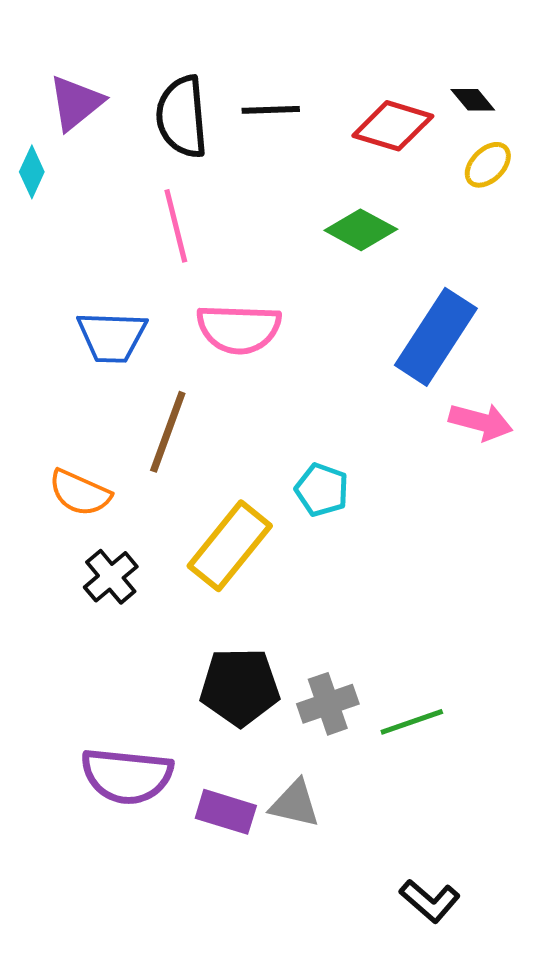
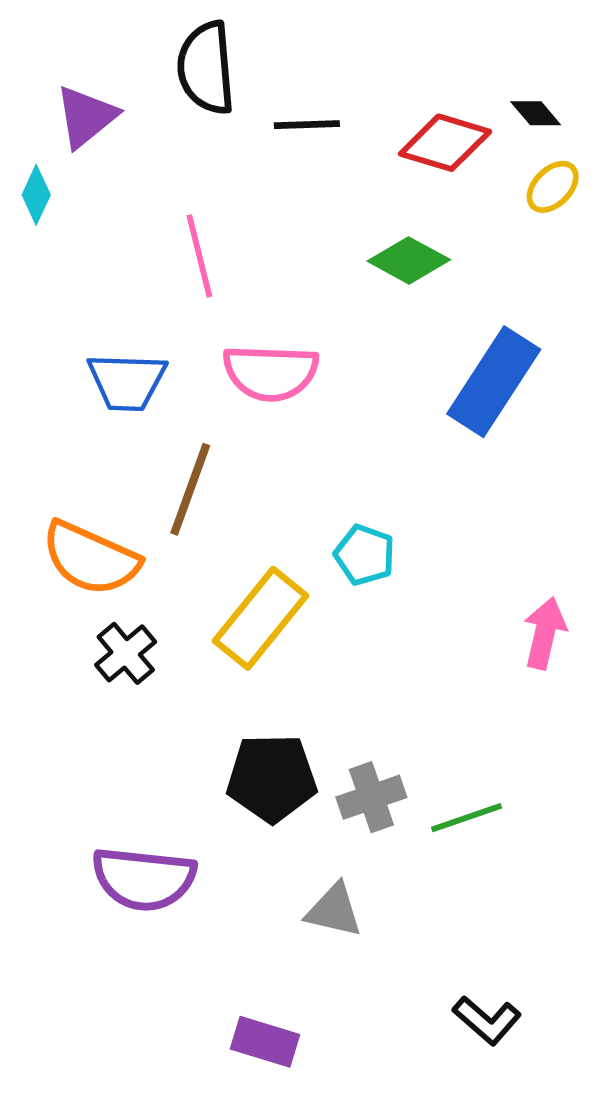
black semicircle: (182, 117) -> (206, 68), moved
pink arrow: (481, 422) -> (545, 633), moved, turned -92
orange semicircle: (80, 493) -> (91, 558), size x1.4
purple rectangle: (226, 812) -> (265, 1042), moved

